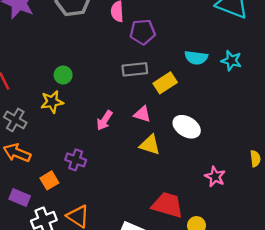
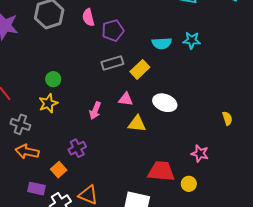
purple cross: (76, 160) -> (77, 148), turned -36
pink star: (215, 177) -> (200, 154), moved

